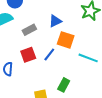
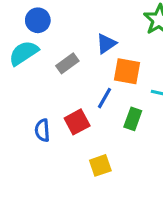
red square: (28, 55) -> (77, 122), moved
green rectangle: (64, 85) -> (133, 119), moved

